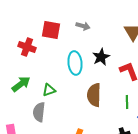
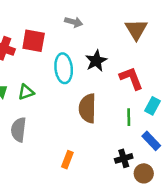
red square: (51, 30) -> (34, 41), moved
green triangle: (49, 90) -> (26, 92), moved

